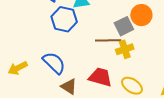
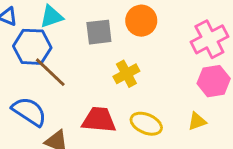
gray square: (124, 26) -> (99, 32), moved, turned 30
brown line: (108, 40) -> (50, 72), moved, turned 55

